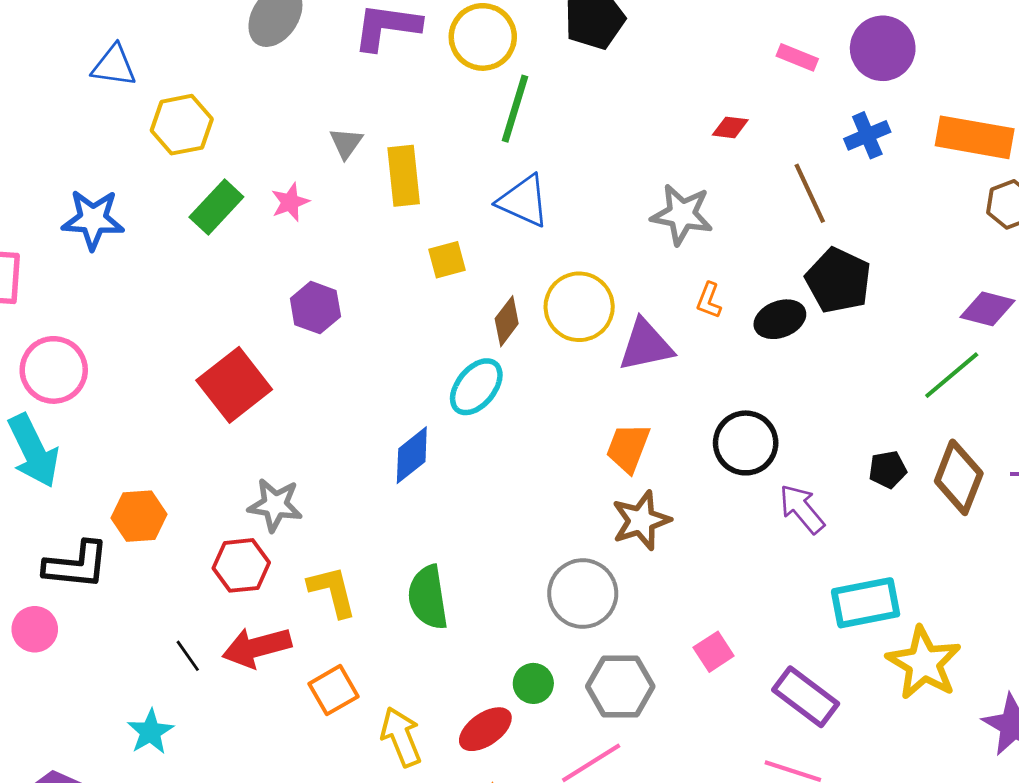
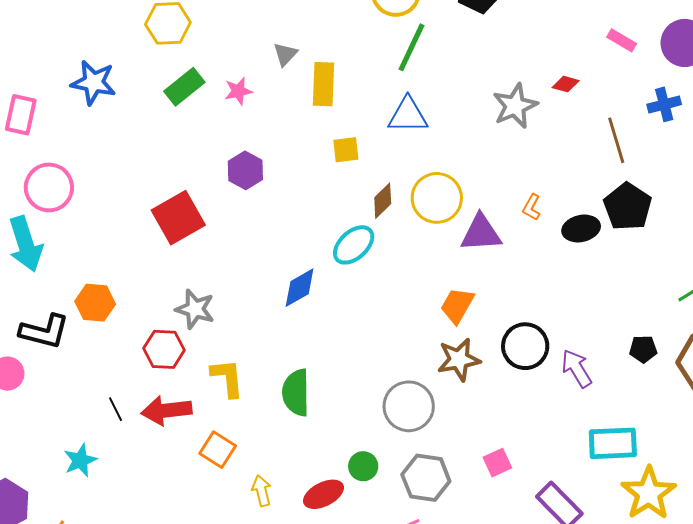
blue triangle: (524, 201) -> (408, 115), turned -33
gray star: (682, 214) -> (515, 106), moved, turned 30
black circle: (746, 443) -> (525, 346), moved
orange square: (334, 690) -> (218, 450), turned -36
yellow arrow: (401, 737) -> (262, 491), size x0.7

